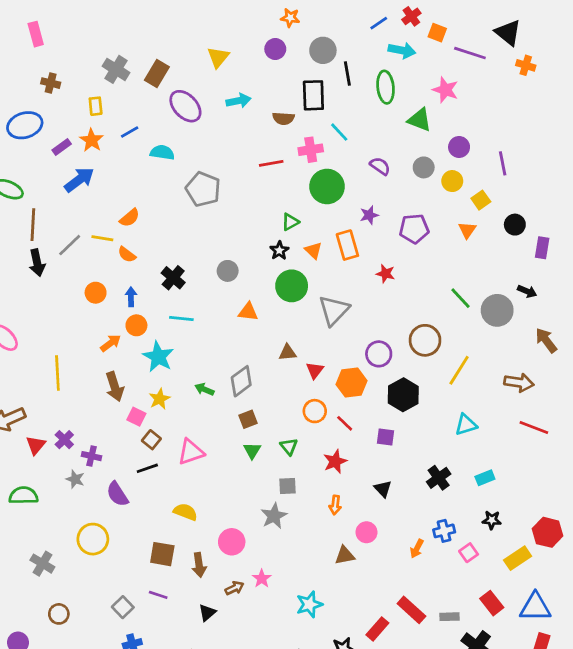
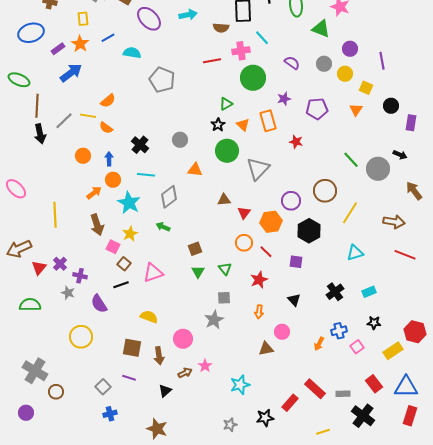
yellow square: (481, 200) -> (366, 88), turned -32
gray diamond: (241, 381) -> (169, 197), moved
gray cross: (42, 564) -> (35, 371), moved, size x1.4

